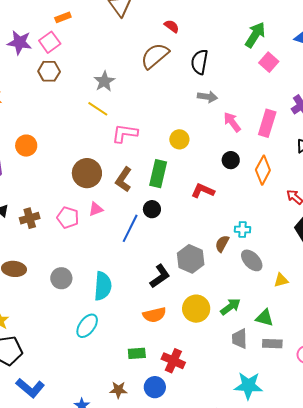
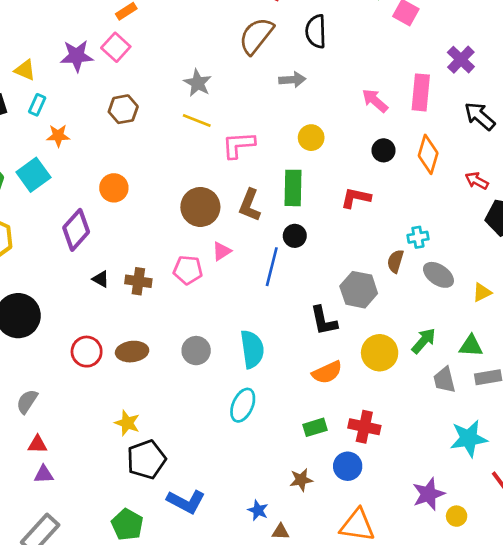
brown hexagon: (49, 71) -> (123, 109), moved
gray arrow: (207, 97) -> (292, 80), moved
brown cross: (30, 218) -> (138, 281), turned 36
black L-shape: (160, 276) -> (324, 321), turned 125

